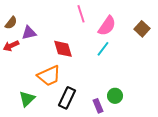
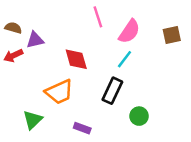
brown semicircle: (11, 23) -> (13, 28), turned -112
brown square: (142, 29) -> (172, 35), turned 35
black rectangle: (67, 98) -> (112, 91), moved
purple rectangle: (98, 106) -> (82, 128), moved, turned -48

